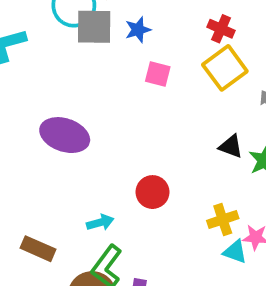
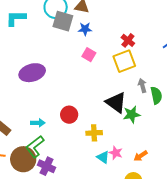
purple ellipse: (65, 135) -> (32, 73), turned -50
black triangle: (231, 146) -> (116, 102), size x1.6
yellow cross: (223, 219) -> (94, 133), moved

